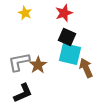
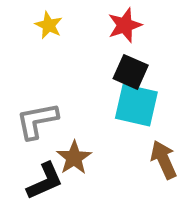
brown star: (38, 65) -> (74, 158), moved
brown arrow: (86, 68) -> (164, 160), moved

